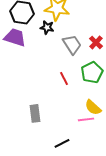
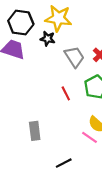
pink line: (86, 119) -> (89, 137), turned 42

